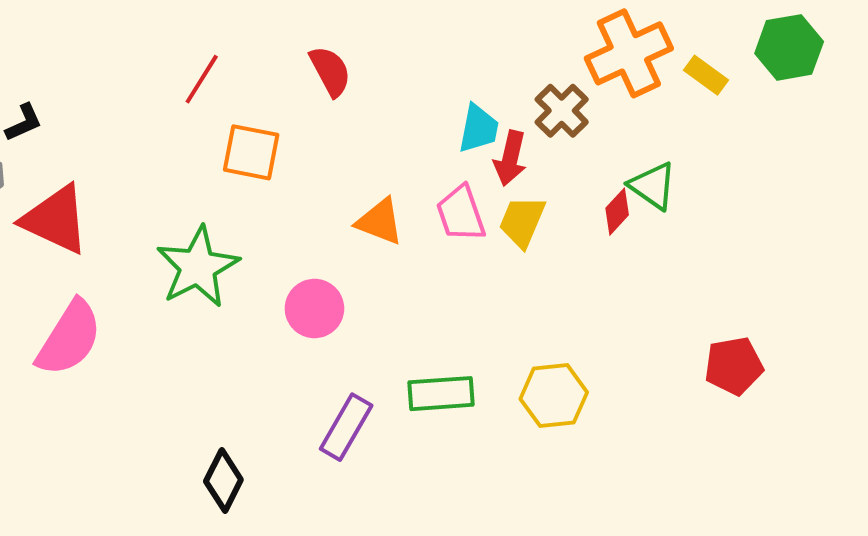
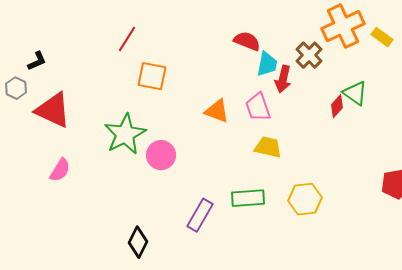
red semicircle: (330, 71) -> (247, 41), moved, turned -40
yellow trapezoid: (522, 221) -> (268, 147), moved, turned 80
pink circle: (314, 309) -> (161, 155), moved
pink semicircle: (69, 338) -> (60, 170), size x0.6

